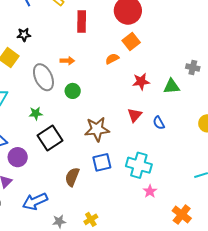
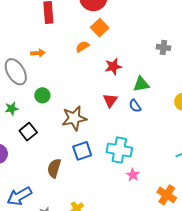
green triangle: (172, 86) -> (141, 84), moved
green circle: (73, 91) -> (42, 95), moved
black square: (50, 138) -> (28, 132), size x0.7

